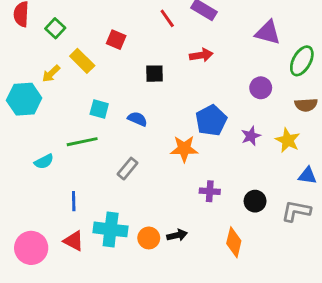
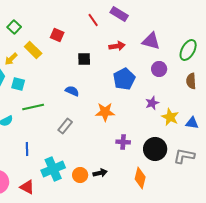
purple triangle: (268, 33) -> (151, 41), moved
brown semicircle: (306, 105) -> (191, 81), turned 91
cyan square: (99, 109) -> (18, 84), moved
blue pentagon: (211, 120) -> (124, 79), moved
yellow star: (288, 140) -> (170, 117), moved
blue triangle: (307, 176) -> (192, 123), moved
black circle: (255, 201) -> (155, 149), size x1.5
cyan cross: (111, 229) -> (53, 169), turned -30
red triangle: (74, 241) -> (27, 187), moved

